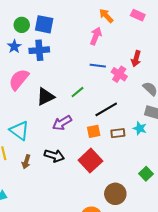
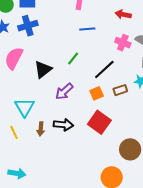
red arrow: (136, 59) -> (123, 14), turned 98
pink cross: (119, 74) -> (123, 43), moved
cyan triangle: (19, 130) -> (25, 107), turned 35
brown arrow: (26, 162) -> (41, 129), moved

